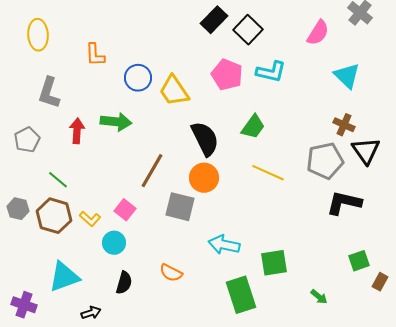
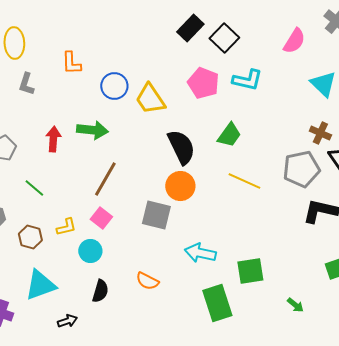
gray L-shape: (49, 93) -> (26, 84), moved, size x0.7
brown line: (152, 171) -> (105, 179), moved
brown hexagon: (54, 216) -> (30, 237), moved, size x0.7
yellow L-shape: (90, 219) -> (66, 227), turned -55

